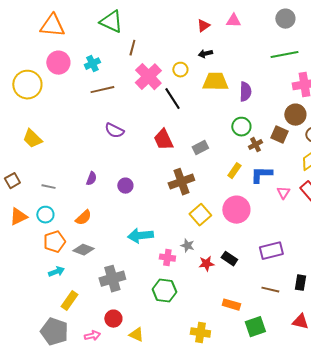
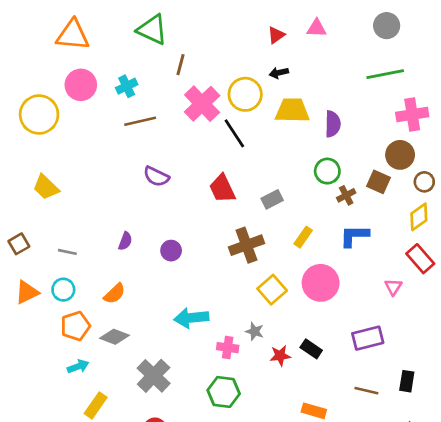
yellow circle: (180, 70) -> (245, 94), size x1.6
yellow rectangle: (234, 171) -> (303, 237), moved
pink triangle: (283, 193) -> (393, 287), moved
gray cross: (112, 279) -> (154, 376), turned -30

